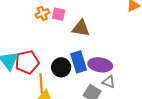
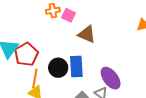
red pentagon: (27, 62) -> (26, 54), turned -30
purple ellipse: (100, 65) -> (111, 78), moved, turned 30

